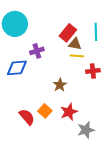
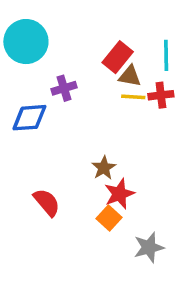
red cross: (93, 71) -> (161, 95), moved
brown star: (60, 85) -> (104, 168), moved
orange square: (45, 111) -> (109, 218), moved
gray star: (86, 130) -> (149, 247), moved

